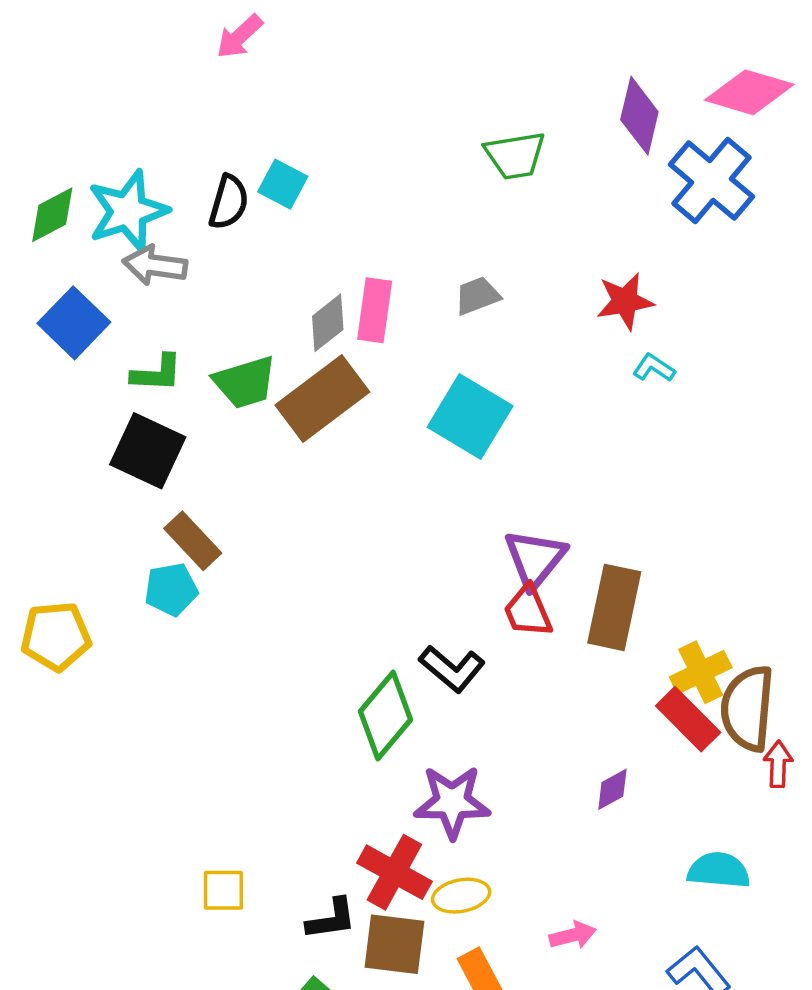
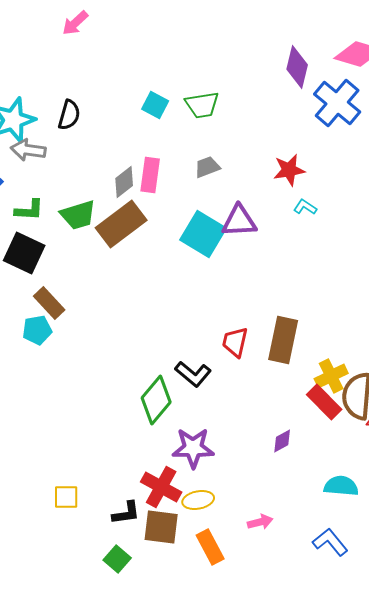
green trapezoid: (515, 155) -> (202, 105), moved
cyan square: (283, 184) -> (155, 105), moved
purple triangle: (535, 559) -> (239, 221), moved, turned 48
red trapezoid: (528, 611) -> (235, 342), turned 36

